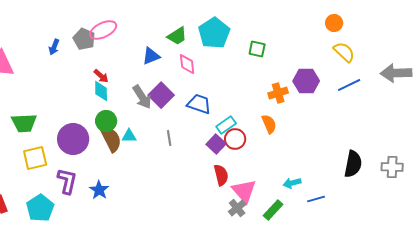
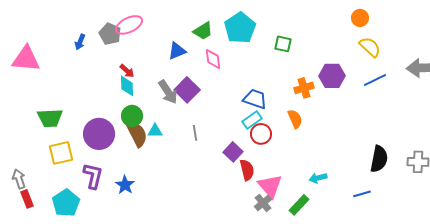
blue trapezoid: (199, 104) -> (255, 99), moved
purple square: (216, 144) -> (233, 152), moved
blue line: (316, 199) -> (362, 194), moved

